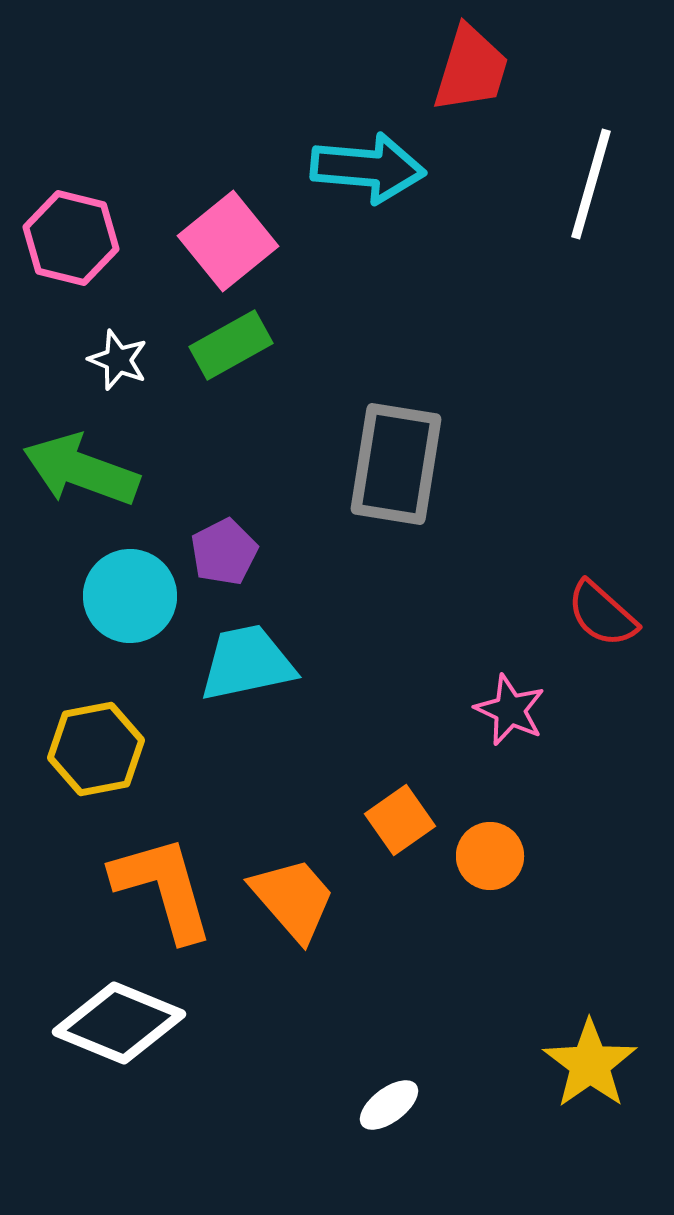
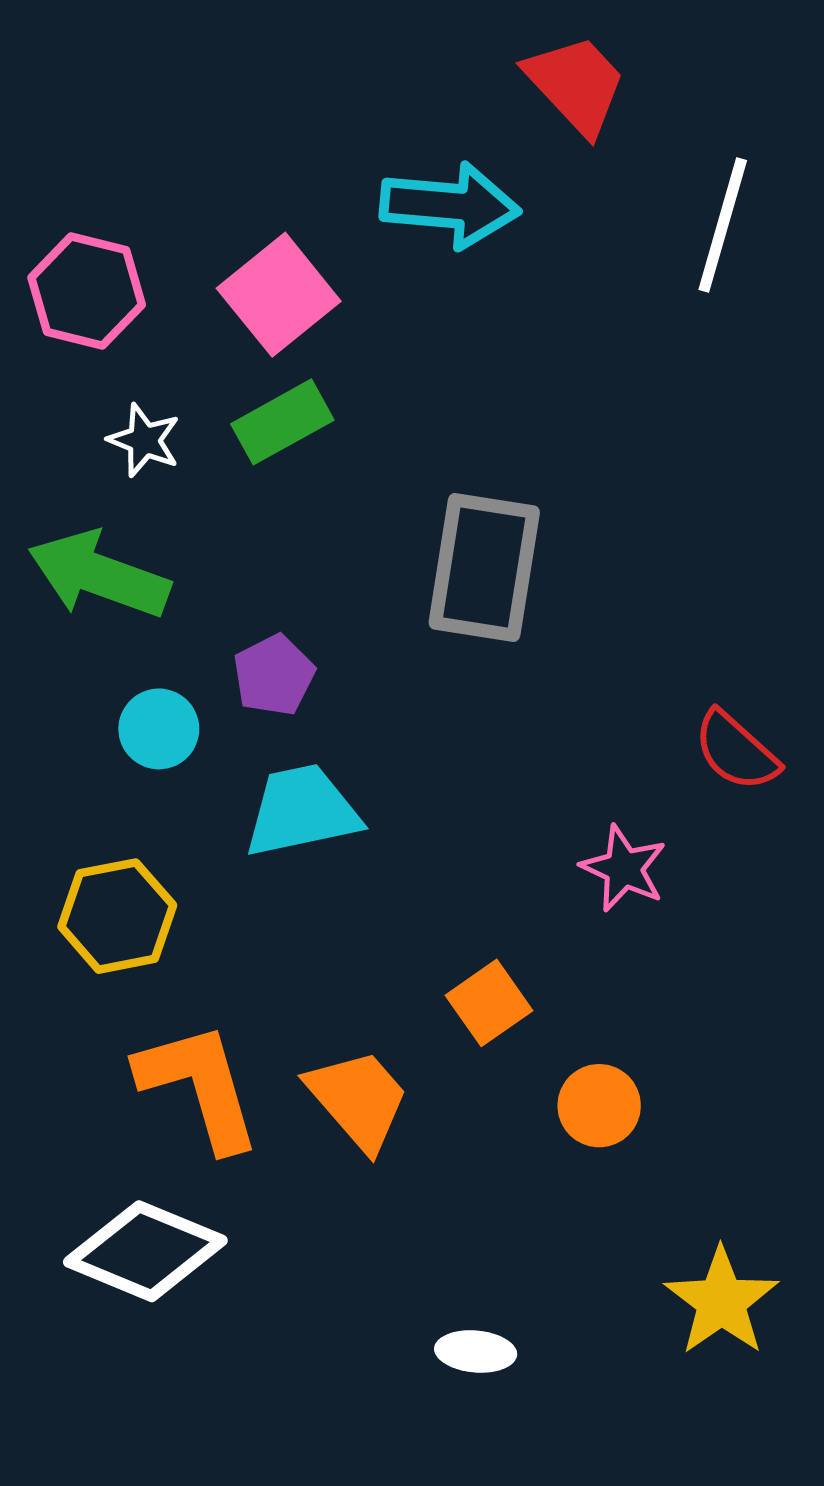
red trapezoid: (471, 69) -> (576, 84), turned -60
cyan circle: (130, 596) -> (159, 729), size x0.7
orange circle: (490, 856) -> (599, 1106), moved
white ellipse: (389, 1105) -> (476, 1351), turned 42

